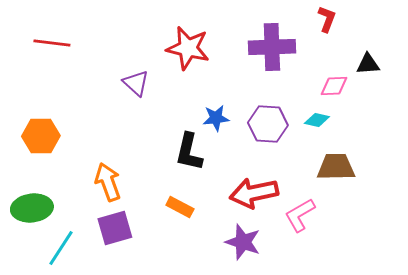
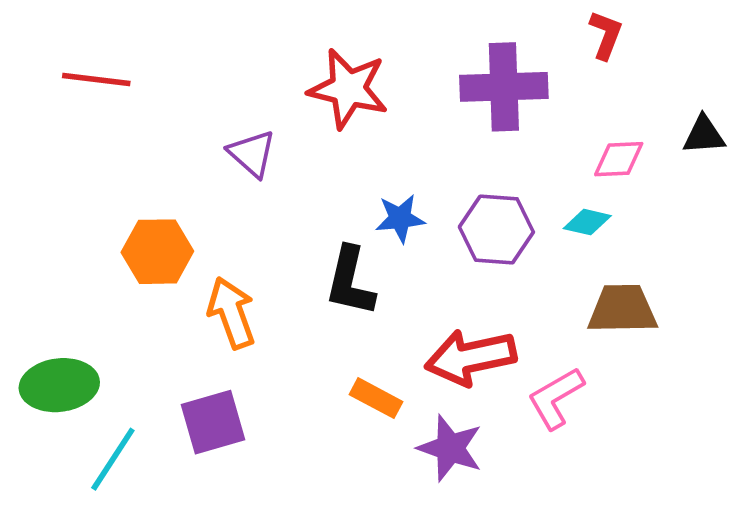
black triangle: (368, 64) -> (704, 135), moved
orange hexagon: (41, 136) -> (157, 252), moved
orange arrow: (108, 182) -> (232, 313), moved
orange rectangle: (180, 207) -> (376, 398), moved

